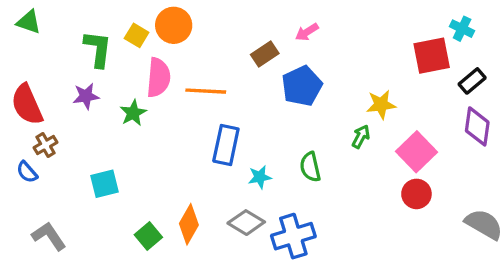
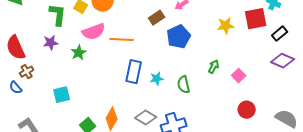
pink semicircle: (158, 78) -> (94, 32), turned 65
yellow star: (381, 105) -> (226, 26), moved
purple diamond: (477, 126) -> (283, 61), turned -75
pink square: (416, 152) -> (239, 76), moved, size x0.6
cyan star: (260, 177) -> (157, 79), moved
red circle: (416, 194) -> (247, 110), moved

